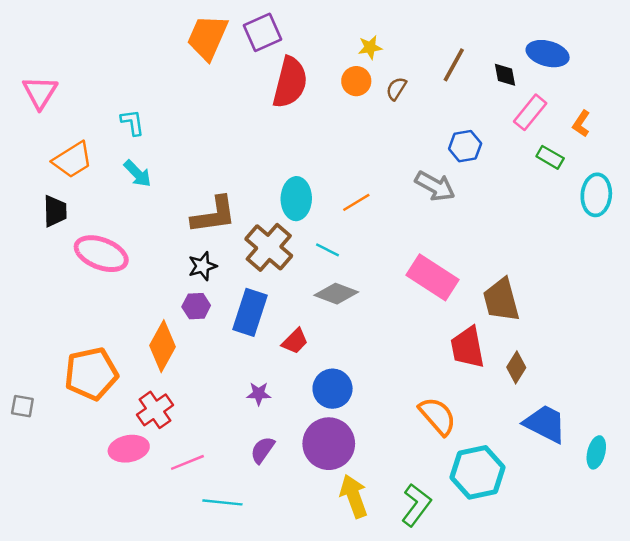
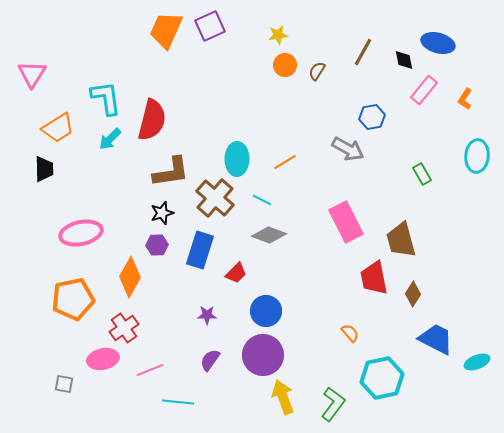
yellow star: (370, 47) -> (278, 35), moved
red semicircle: (290, 82) -> (152, 120), moved
cyan L-shape: (132, 122) -> (106, 98), size x1.6
green rectangle: (550, 157) -> (422, 174), moved, turned 30
cyan arrow: (137, 174) -> (110, 139), turned 90
pink ellipse: (101, 254) -> (81, 233), moved, turned -33
pink rectangle: (433, 277) -> (346, 222), turned 30
gray square: (22, 406) -> (64, 384), moved
orange semicircle: (438, 416) -> (350, 333), size x0.6
cyan ellipse: (596, 452) -> (477, 362), turned 55

